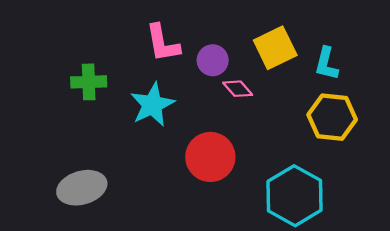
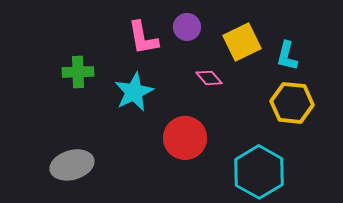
purple circle: (213, 60) -> (187, 27), moved

